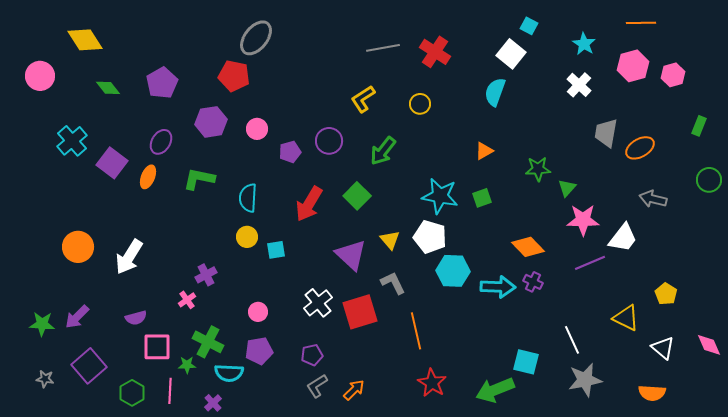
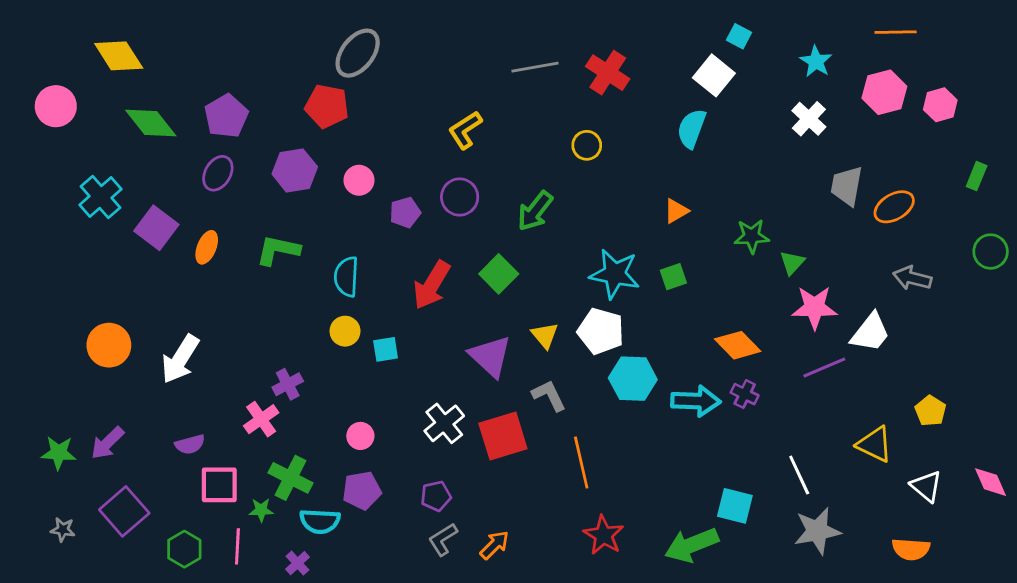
green diamond: (108, 88) -> (151, 123), size x1.5
yellow L-shape: (363, 99) -> (465, 130), moved
purple ellipse: (161, 142) -> (218, 173), moved
pink cross: (187, 300) -> (261, 419), size x1.4

